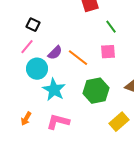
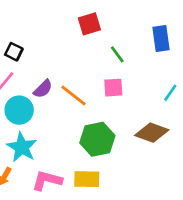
cyan star: (54, 90) -> (22, 147), moved
yellow rectangle: (119, 122) -> (87, 179), moved, turned 42

